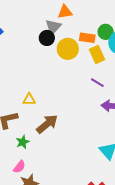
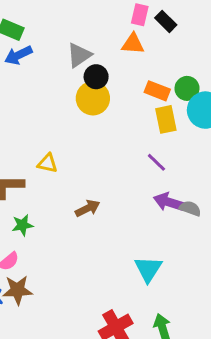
gray triangle: (53, 27) -> (79, 55), moved
yellow circle: (68, 49) -> (93, 98), moved
brown arrow: (47, 124) -> (88, 208), moved, size x0.7

